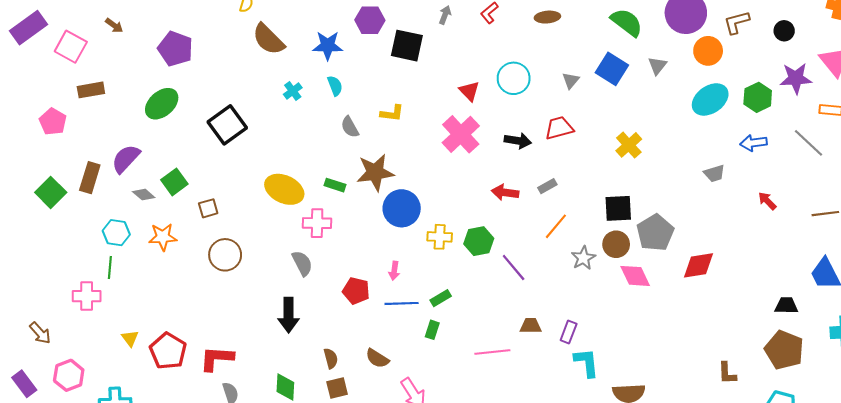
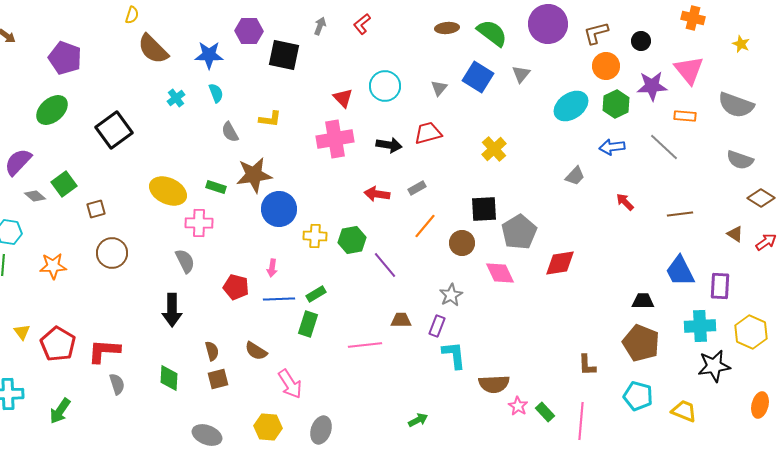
brown ellipse: (547, 17) -> (447, 28), moved
orange circle: (708, 51) -> (606, 66), moved
pink cross: (461, 134) -> (335, 139), turned 33
gray trapezoid: (714, 173) -> (575, 176), turned -30
orange star: (163, 237) -> (53, 266), moved
brown circle: (616, 244) -> (462, 243), moved
gray star: (583, 258) -> (451, 295), moved
green rectangle: (432, 330) -> (308, 324), size x1.4

